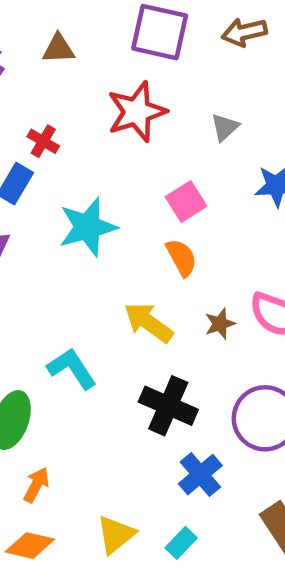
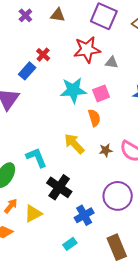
gray triangle: (225, 127) -> (112, 62), moved, turned 40
cyan star: (88, 227) -> (73, 90), moved
black cross: (168, 406) -> (59, 187), moved
yellow triangle: (116, 535) -> (33, 213), moved

